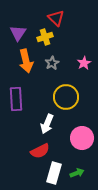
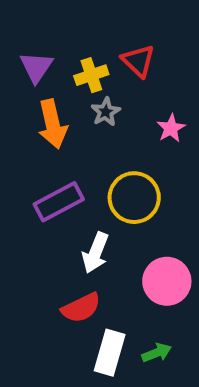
red triangle: (56, 18) -> (138, 61), moved
gray star: (52, 63) -> (106, 112), moved
purple rectangle: (16, 99) -> (59, 202), moved, turned 65

